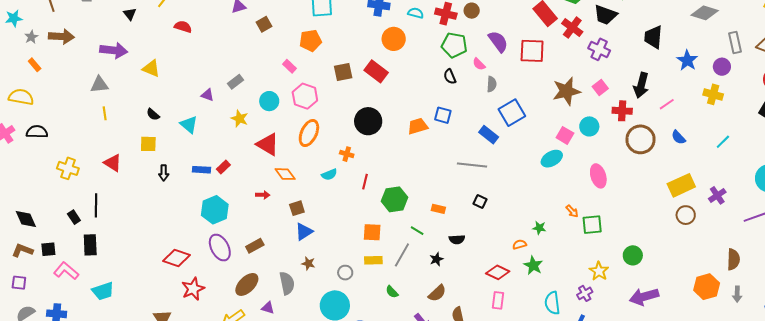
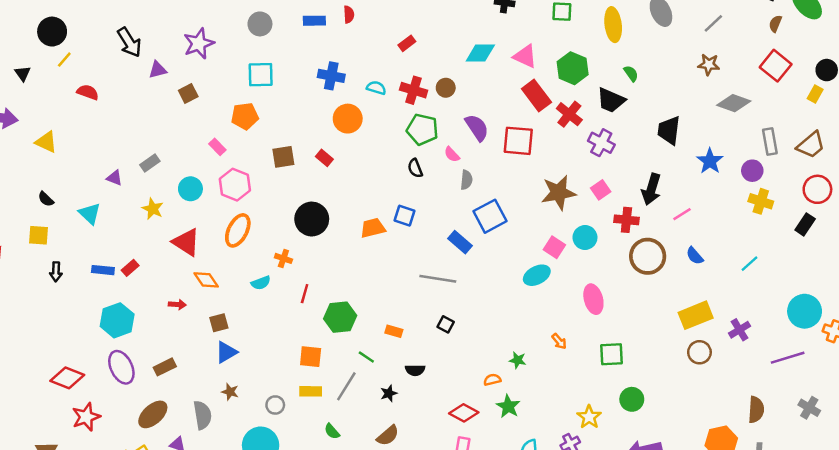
red rectangle: (376, 71) -> (324, 158), size x0.6
yellow cross: (713, 94) -> (761, 201), moved
green square: (592, 225) -> (612, 354), moved

